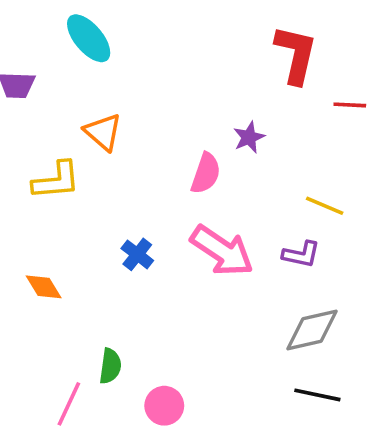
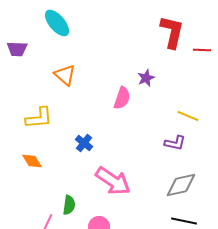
red line: (350, 105) -> (202, 50), moved
yellow L-shape: (56, 181) -> (39, 118), moved
pink arrow: (222, 251) -> (113, 181), moved

